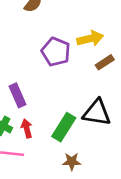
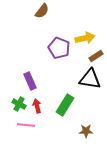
black triangle: (97, 113) -> (90, 79), moved
brown star: (72, 162) -> (86, 131), moved

